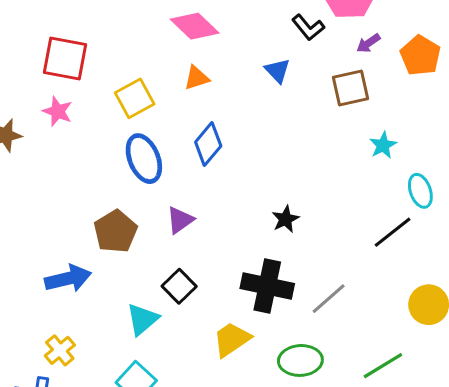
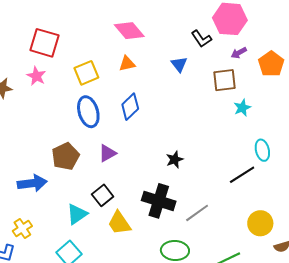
cyan star: (383, 145) -> (242, 108), moved
yellow trapezoid: (232, 339) -> (119, 223), moved, turned -96

